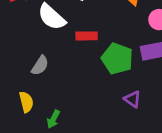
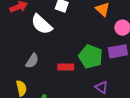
red rectangle: (87, 36) -> (66, 67), moved

